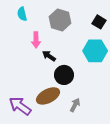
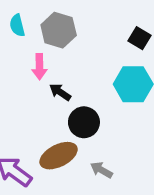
gray hexagon: (60, 20) -> (59, 30), moved
gray arrow: (75, 105) -> (101, 170), turned -88

